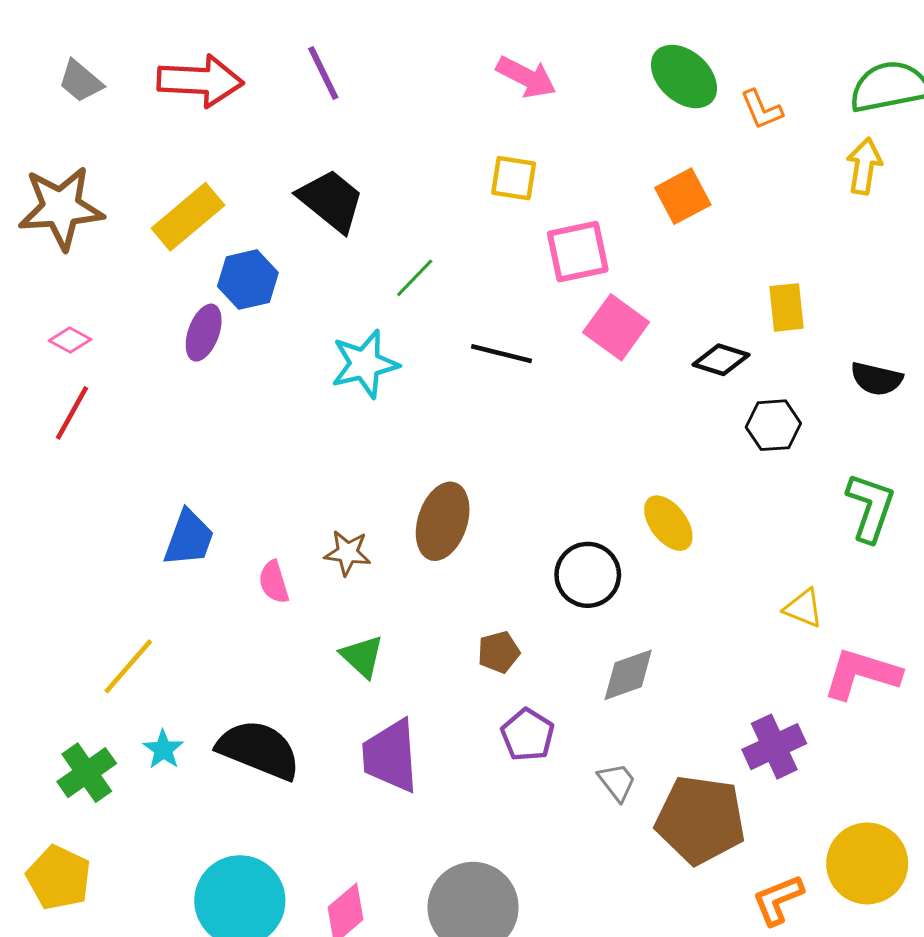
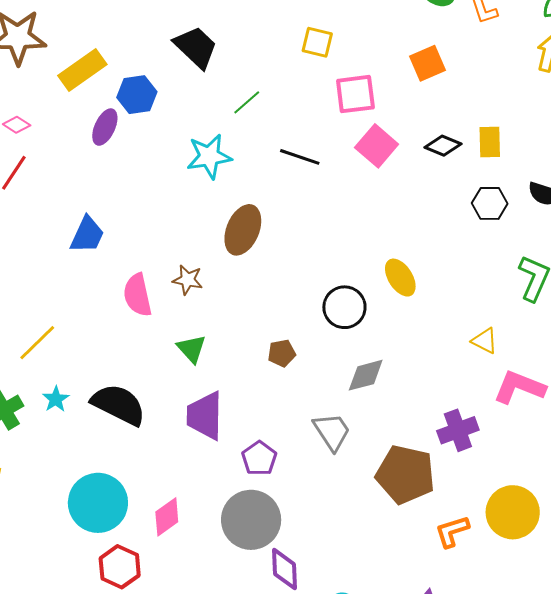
yellow rectangle: (188, 217) -> (82, 70), moved
black diamond: (721, 360) -> (443, 146), moved
black hexagon: (773, 425) -> (490, 203), moved
brown ellipse: (443, 521) -> (243, 230), moved
blue trapezoid: (189, 538) -> (87, 235), moved
pink semicircle: (274, 582) -> (138, 295), size x1.5
purple pentagon: (528, 735) -> (259, 458), moved
gray trapezoid: (617, 782) -> (332, 432), moved, size x1.5

